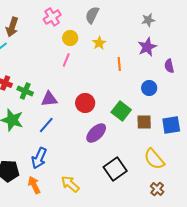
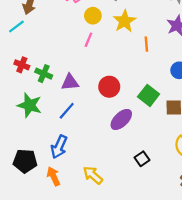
yellow star: (99, 43) -> (125, 21), size x1.5
black square: (115, 169) -> (142, 159), size x0.6

